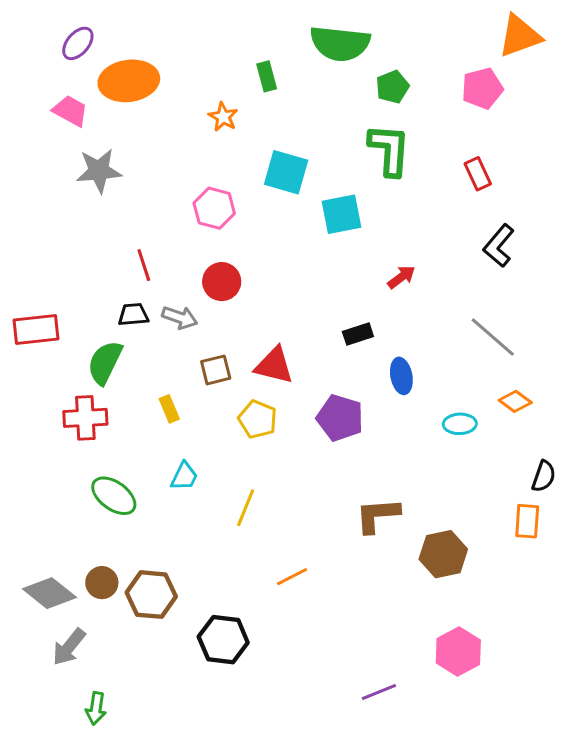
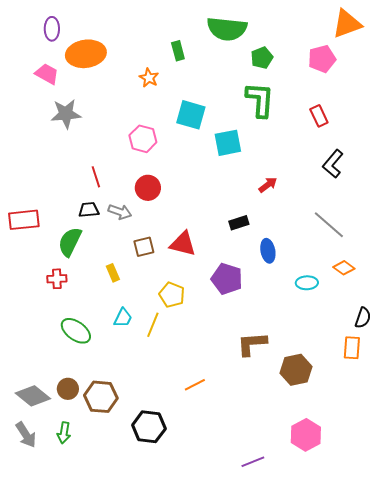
purple ellipse: (78, 43) -> (52, 29), turned -40
red cross: (85, 418) -> (57, 279), size x0.7
yellow pentagon: (258, 419) -> (172, 295), moved
yellow line: (246, 508) -> (153, 325), moved
gray arrow: (69, 647) -> (26, 435), moved, turned -72
green arrow: (96, 708) -> (64, 433), moved

